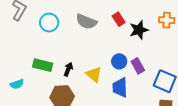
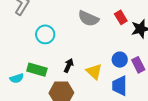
cyan circle: (49, 23) -> (45, 34), moved
green rectangle: (43, 65) -> (37, 70), moved

